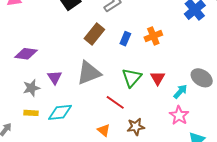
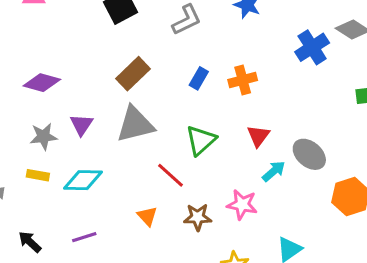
brown rectangle: (94, 34) -> (133, 74), moved
red triangle: (158, 78) -> (258, 136), moved
pink star: (179, 115) -> (242, 205), moved, turned -30

